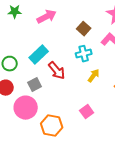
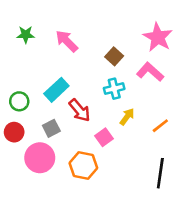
pink arrow: (47, 17) -> (67, 41), turned -108
pink square: (87, 112) -> (104, 137), moved
orange hexagon: (52, 126) -> (83, 165), moved

